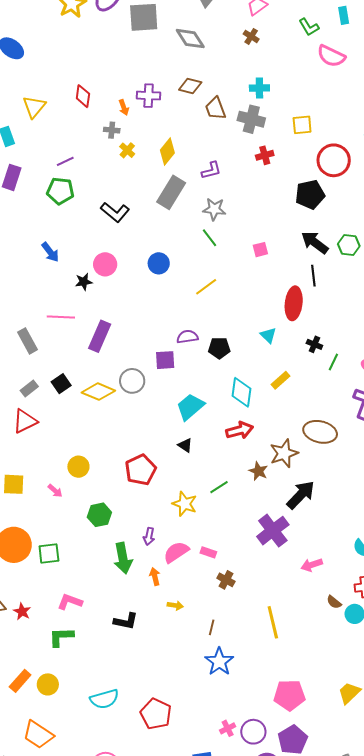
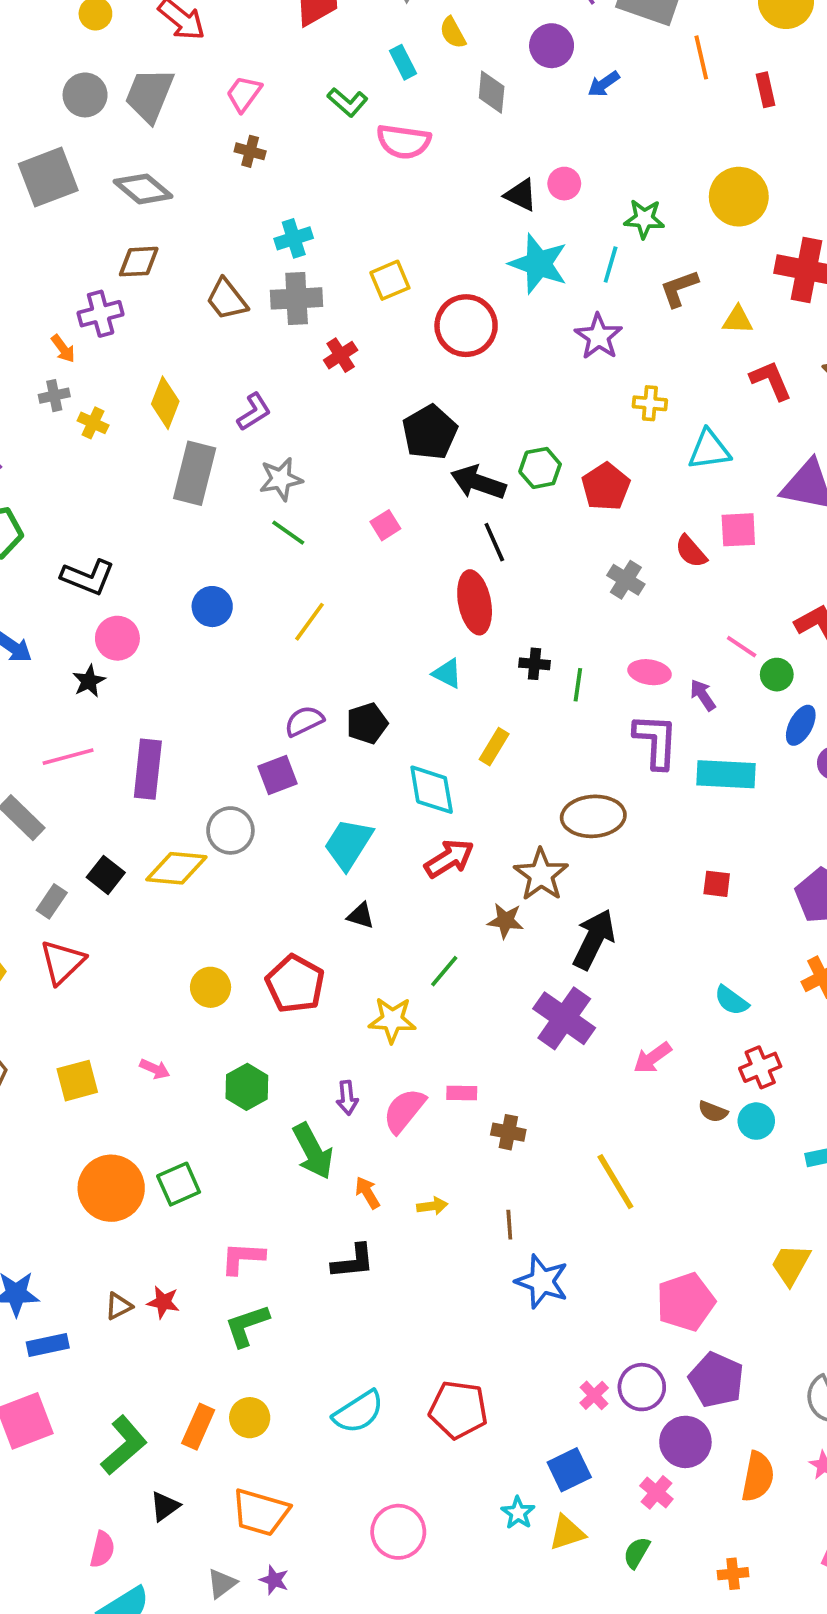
brown diamond: (190, 86) -> (139, 262), moved
black pentagon: (310, 195) -> (430, 432), moved
black L-shape: (115, 212) -> (88, 577), moved
yellow circle: (78, 467) -> (211, 987), moved
orange arrow: (155, 577) -> (367, 1193), moved

